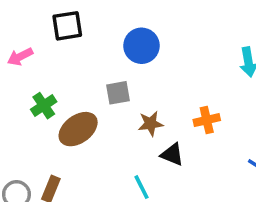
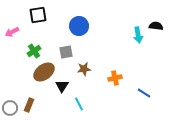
green cross: (44, 106) -> (34, 51), moved
orange cross: (207, 120) -> (115, 78), moved
black triangle: (172, 154) -> (62, 86), moved, turned 40

